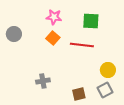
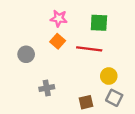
gray circle: (14, 34) -> (26, 54), moved
yellow circle: (108, 70) -> (109, 76), moved
gray square: (105, 90) -> (114, 98), turned -35

